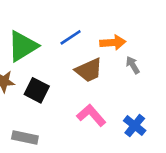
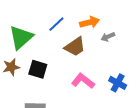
gray arrow: (133, 65) -> (108, 37), turned -72

